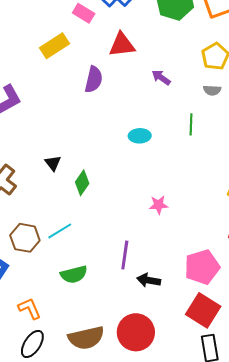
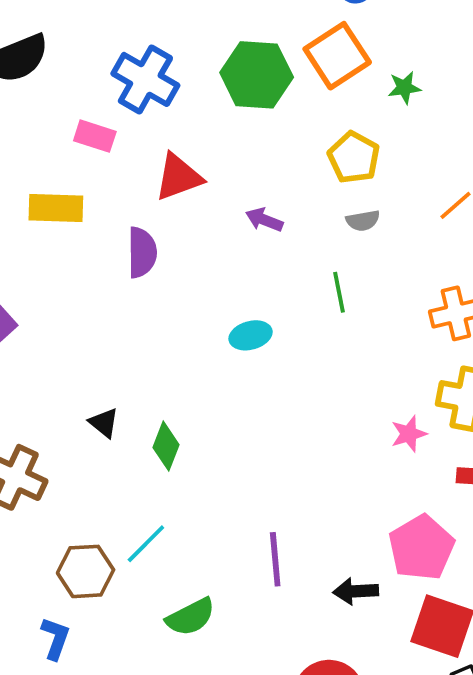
yellow rectangle: (55, 46) -> (56, 208), turned 48
pink star: (159, 205) -> (409, 434), moved
black arrow: (149, 280) -> (356, 591), moved

